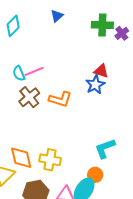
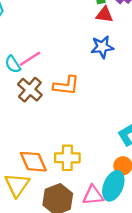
red triangle: (101, 71) -> (104, 15), moved
blue star: (95, 85) -> (102, 47), moved, turned 30

